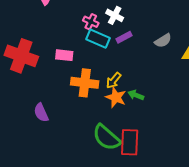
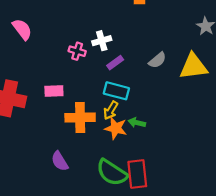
white cross: (115, 15) -> (102, 41), turned -36
cyan rectangle: (98, 39) -> (116, 91), moved
purple semicircle: (41, 113) -> (60, 161), moved

